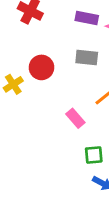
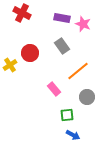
gray rectangle: (87, 58) -> (62, 46), turned 49

